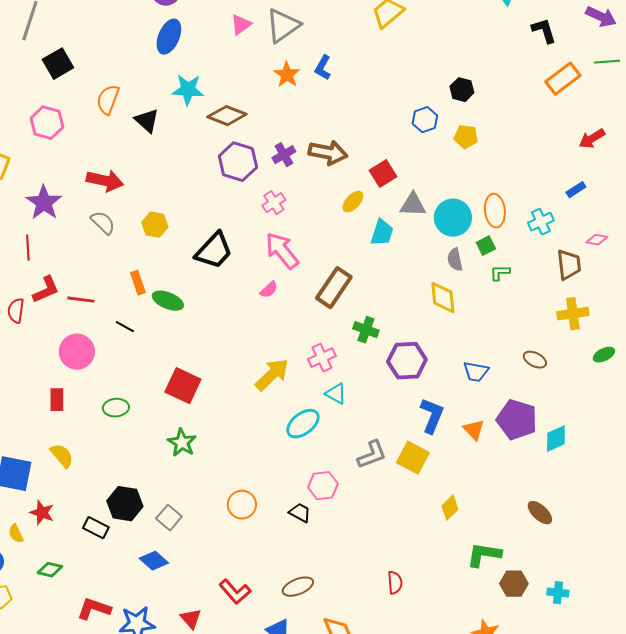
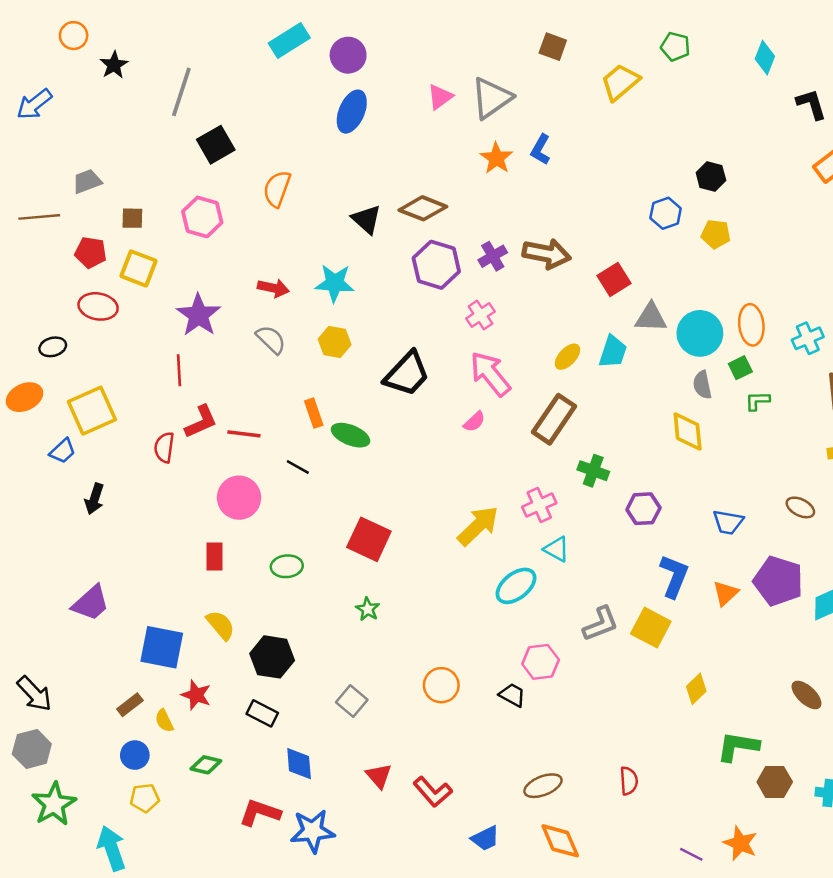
cyan star: (188, 90) -> (335, 283), moved
black triangle: (147, 121) -> (366, 219), moved
red arrow: (105, 181) -> (273, 288), size x0.7
yellow ellipse: (353, 202) -> (567, 357), moved
purple hexagon: (407, 361) -> (643, 509), size x0.7
orange triangle: (474, 430) -> (726, 593), turned 30
green star: (182, 443) -> (368, 609), size x0.7
black hexagon: (125, 504) -> (272, 657), moved
blue diamond: (154, 561) -> (299, 764), moved, turned 44
brown ellipse: (298, 587) -> (543, 786), moved
red triangle: (191, 619) -> (379, 776), moved

